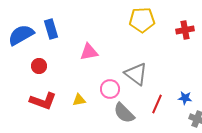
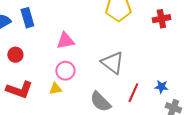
pink circle: (110, 89) -> (65, 71), moved

